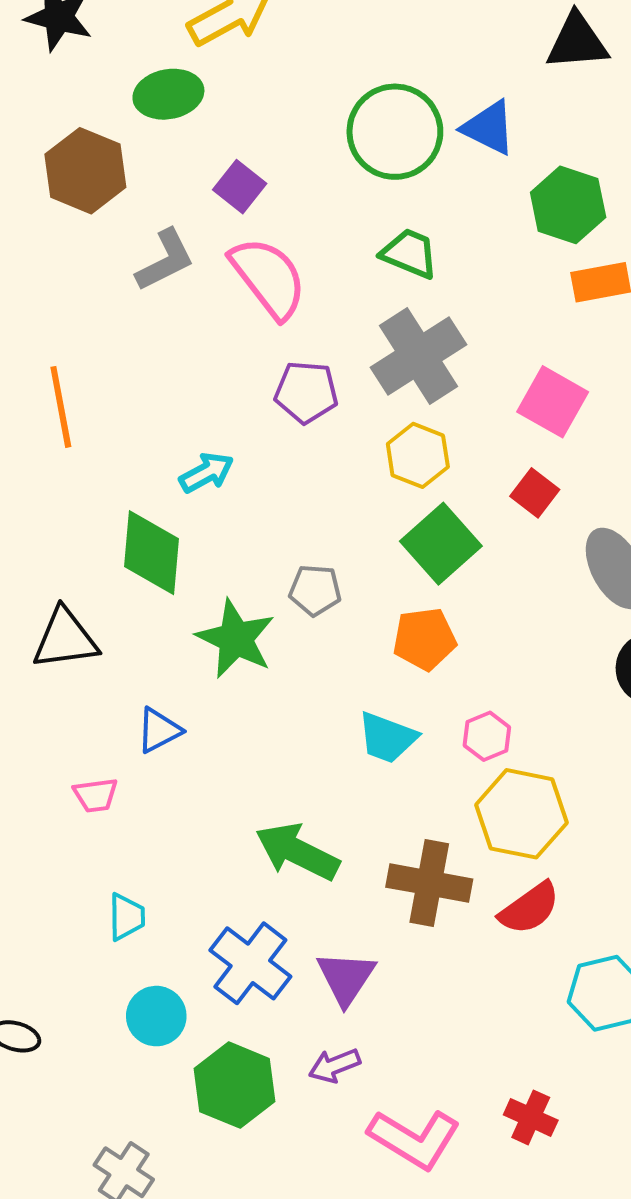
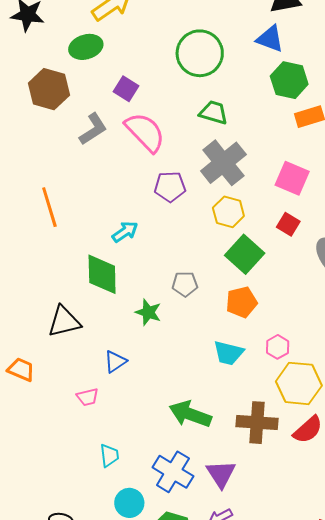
blue triangle: (489, 128) -> (270, 39), moved
green star: (236, 639) -> (148, 312), size x0.7

